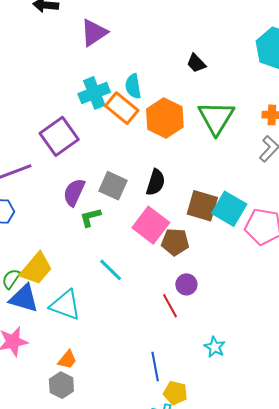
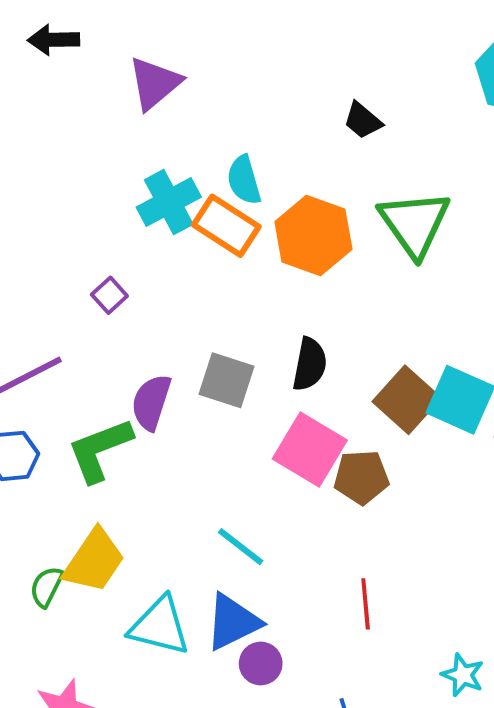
purple square: (59, 136) -> (109, 295), size x0.5
brown square: (202, 206) -> (407, 400), turned 32
green L-shape: (90, 217) -> (100, 450), moved, size x1.6
purple circle: (186, 284) -> (261, 663), moved
blue triangle: (24, 298) -> (233, 622), moved, turned -36
red line: (170, 306) -> (366, 604), turned 30

